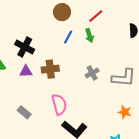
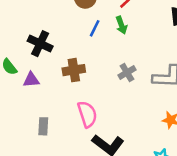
purple triangle: (26, 71) -> (31, 80), moved
gray rectangle: (24, 112) -> (43, 126), turned 56

